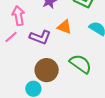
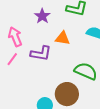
brown circle: (47, 70) -> (67, 94), moved

